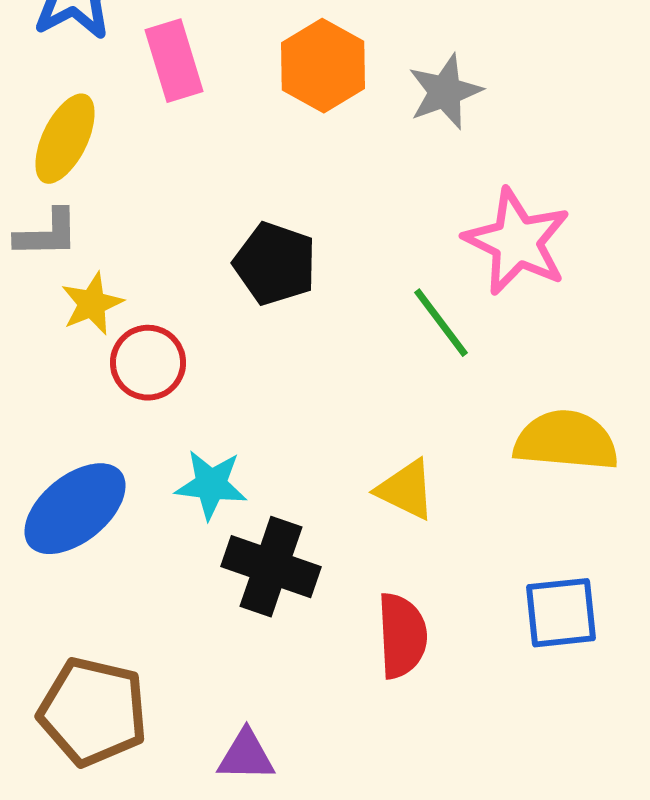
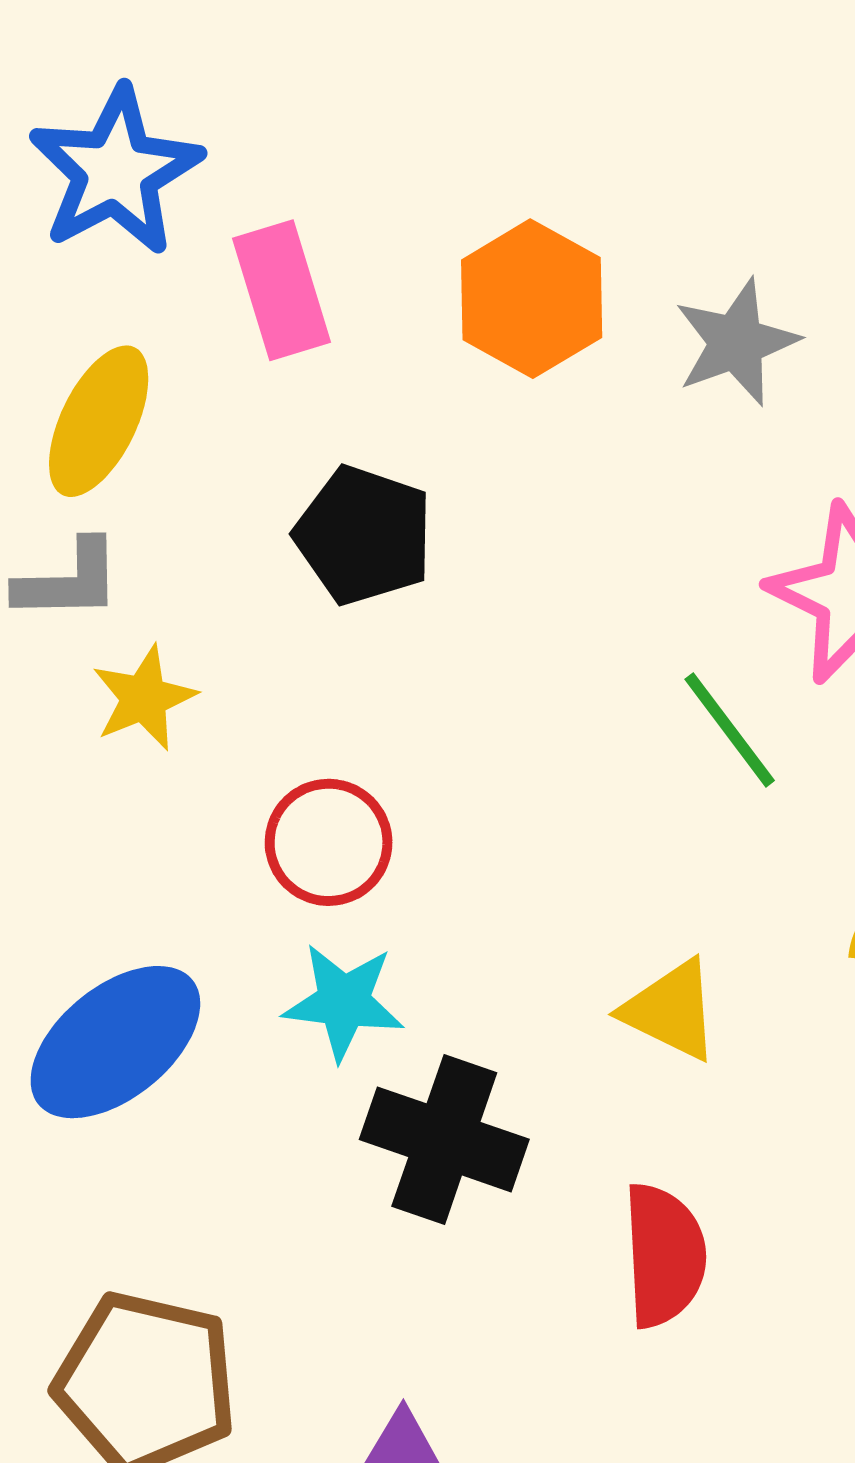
black pentagon: (275, 264) -> (364, 535), moved
red circle: (148, 363) -> (329, 842), moved

